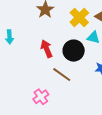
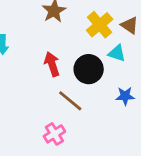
pink cross: (41, 97) -> (54, 134), moved

